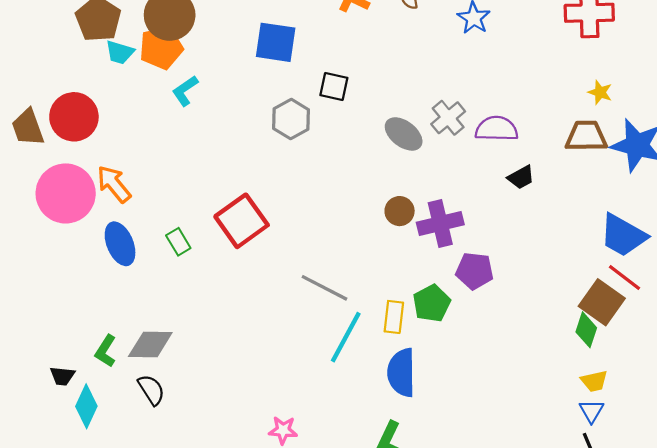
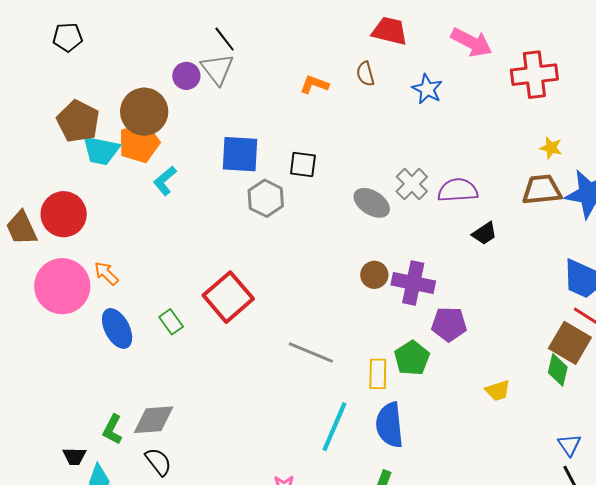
blue square: (276, 42) -> (240, 154), moved
cyan trapezoid: (120, 52) -> (101, 150), size x1.4
orange arrow: (114, 184) -> (106, 273), size x0.7
purple cross: (440, 224) -> (413, 283), turned 30
cyan line: (346, 337) -> (335, 427), moved
yellow trapezoid: (594, 381) -> (498, 390), moved

